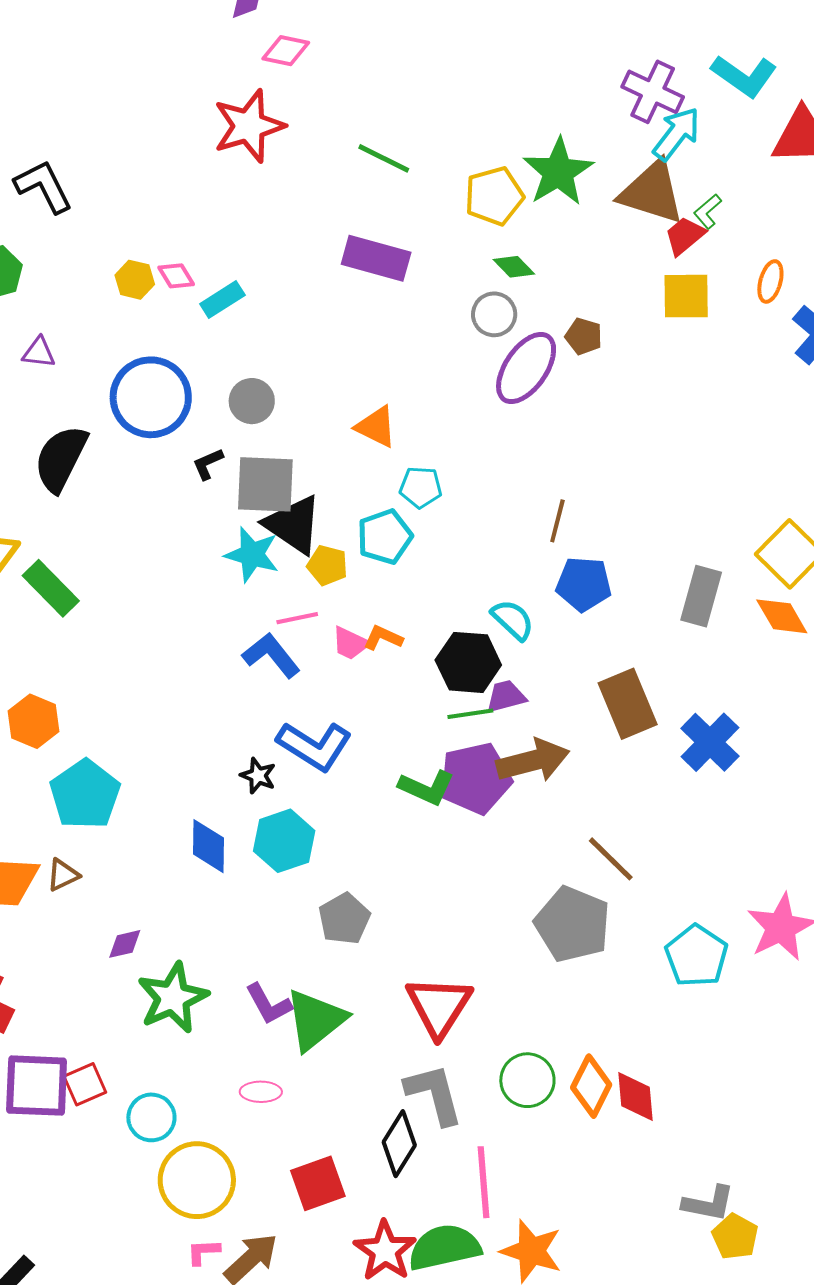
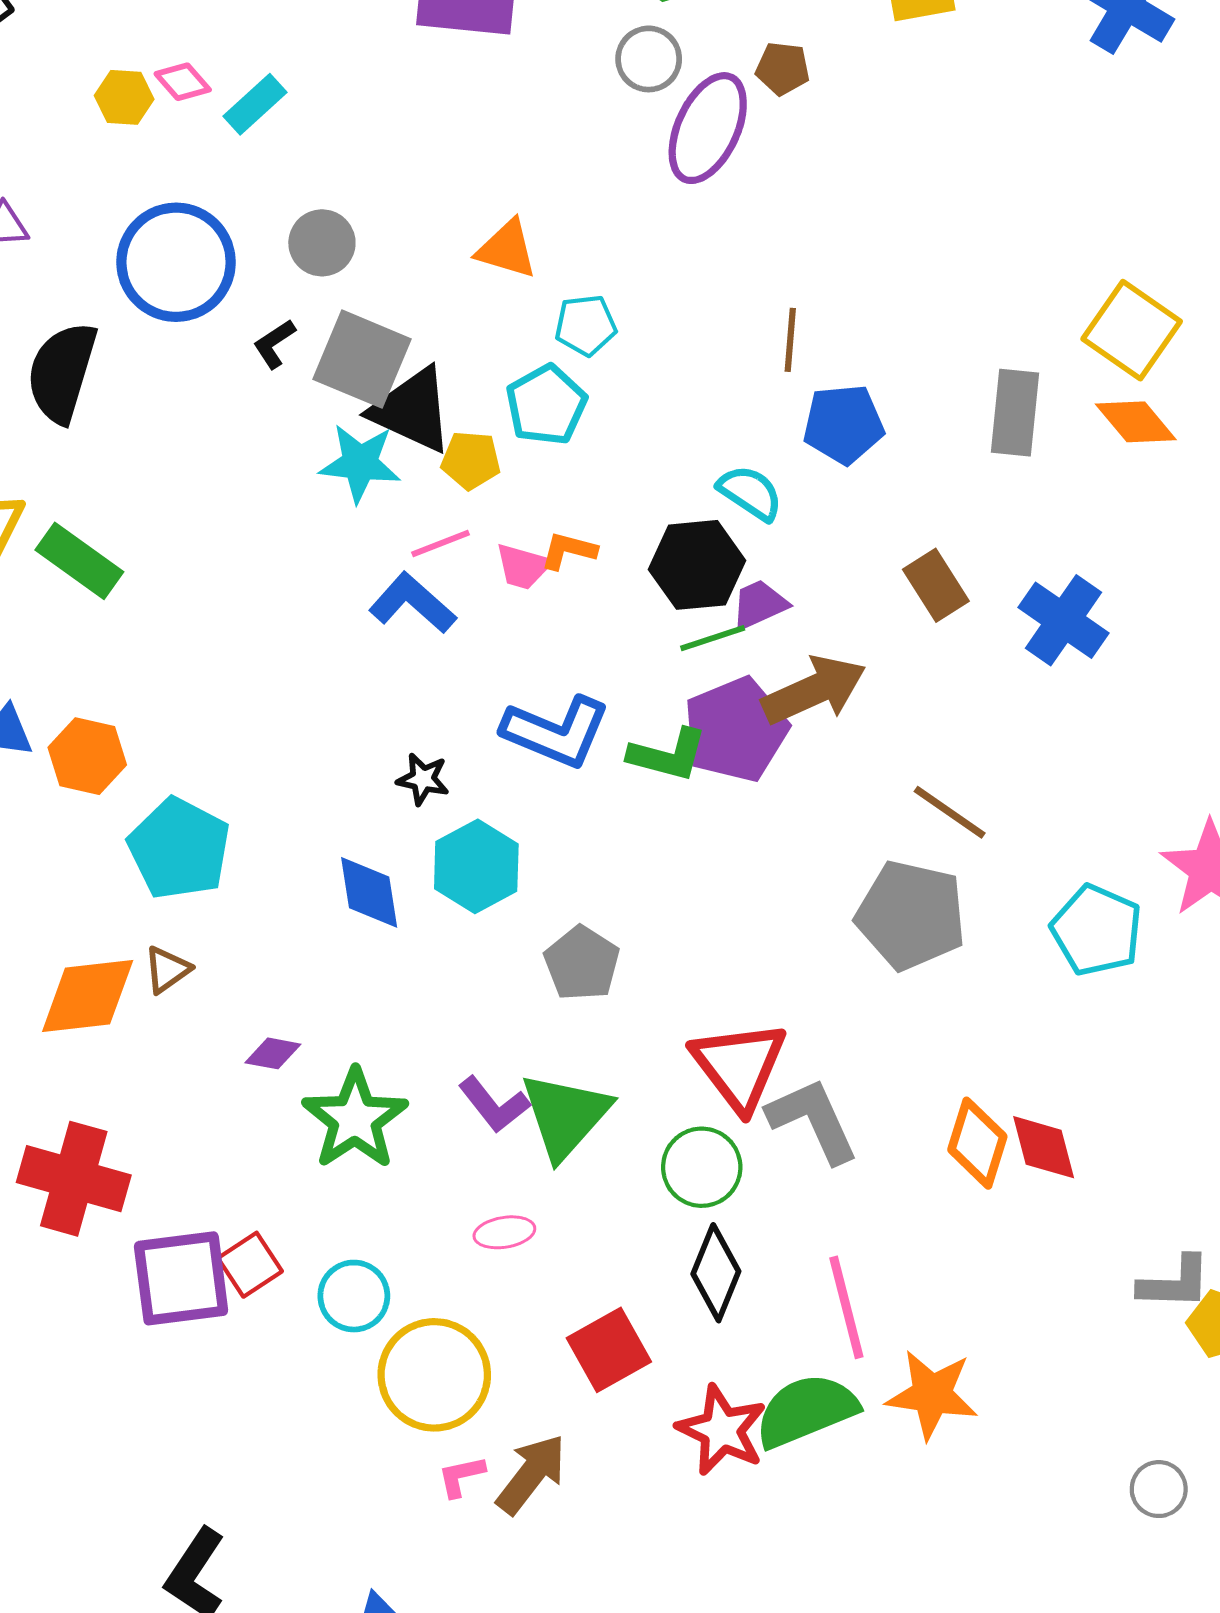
gray square: (265, 484) -> (362, 359), turned 30
brown rectangle: (628, 704) -> (936, 585), size x0.7
blue L-shape: (314, 746) -> (556, 732), moved
purple diamond: (125, 944) -> (273, 1053), turned 33
green circle: (527, 1080) -> (702, 1167), moved
gray L-shape: (434, 1094) -> (813, 1120), moved

